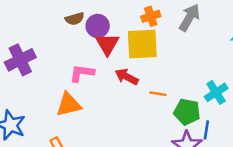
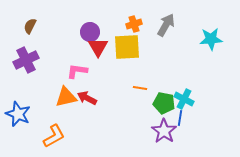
brown semicircle: (75, 19) -> (30, 26), moved, turned 133
red arrow: (127, 77) -> (87, 98), moved
cyan cross: (216, 92) -> (184, 99), moved, turned -30

